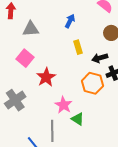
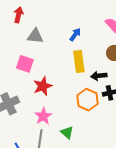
yellow rectangle: (78, 47) -> (79, 62), size x1.5
pink square: (25, 58) -> (25, 64), turned -30
pink star: (63, 105) -> (43, 116), moved

